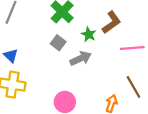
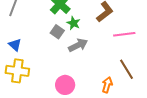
green star: (89, 34) -> (73, 23), moved

